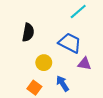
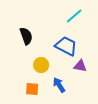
black semicircle: (28, 32) -> (26, 36), turned -30
orange square: (34, 88) -> (32, 89), turned -32

